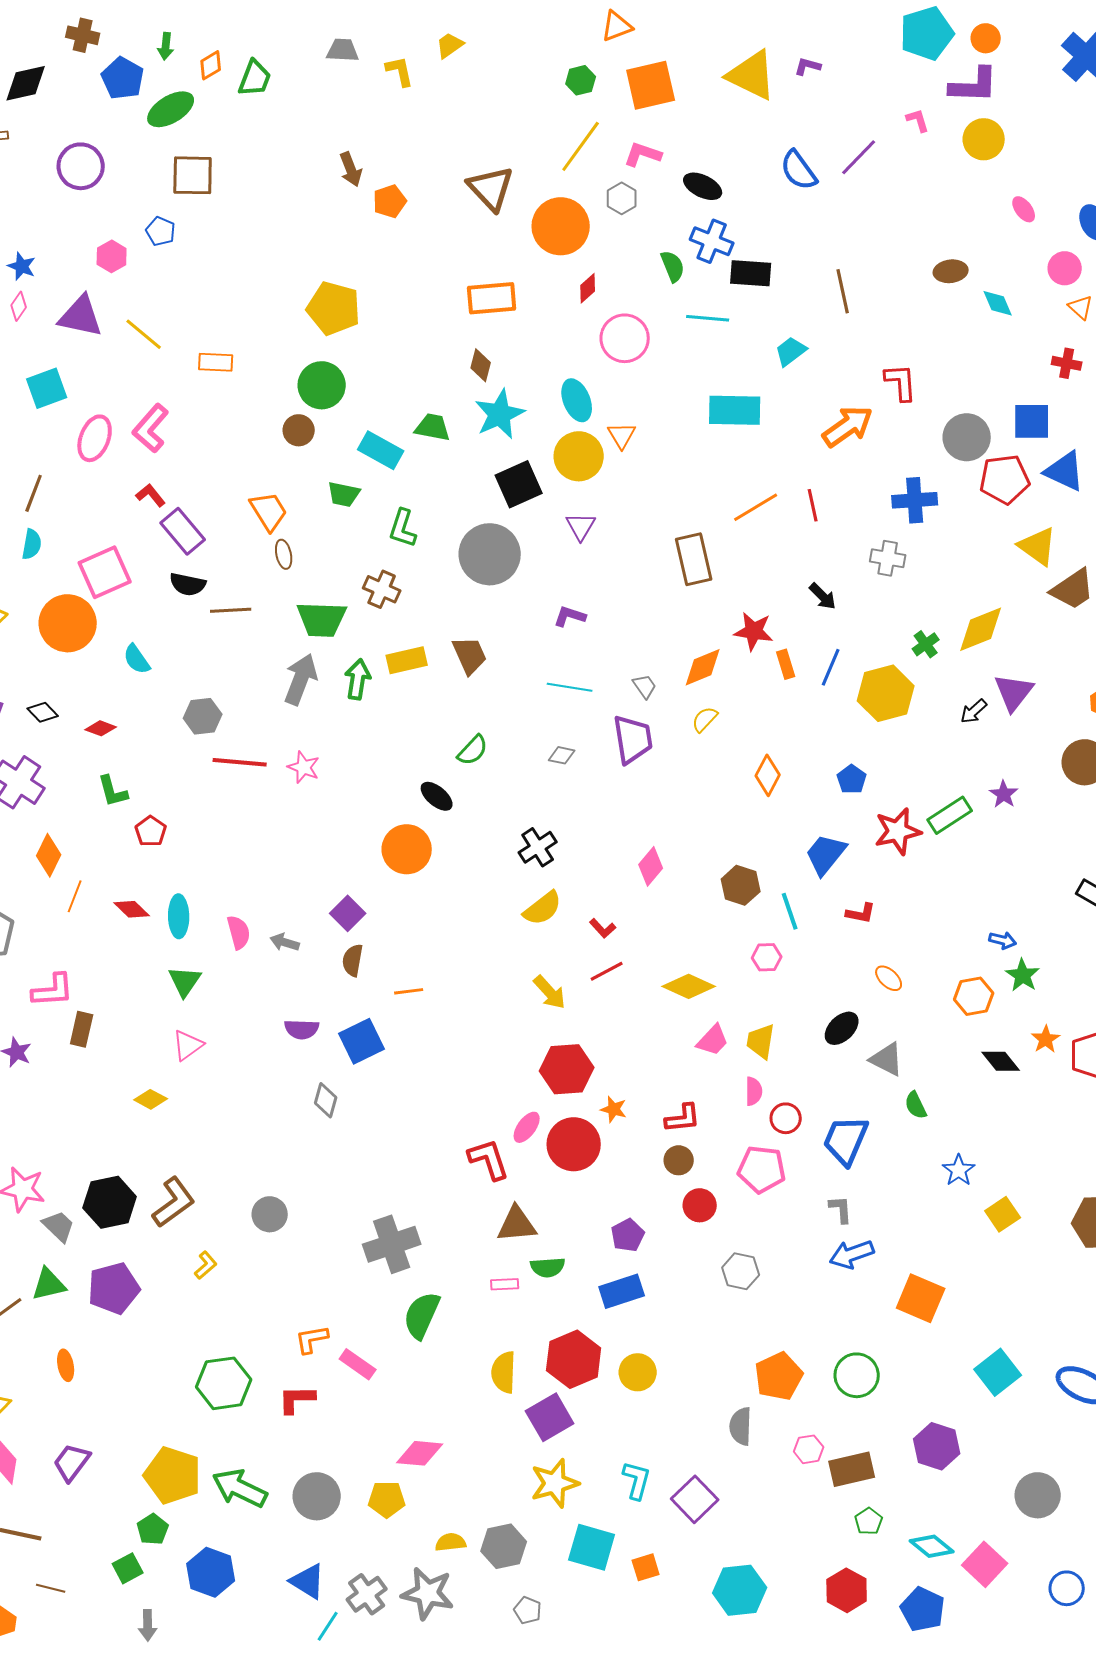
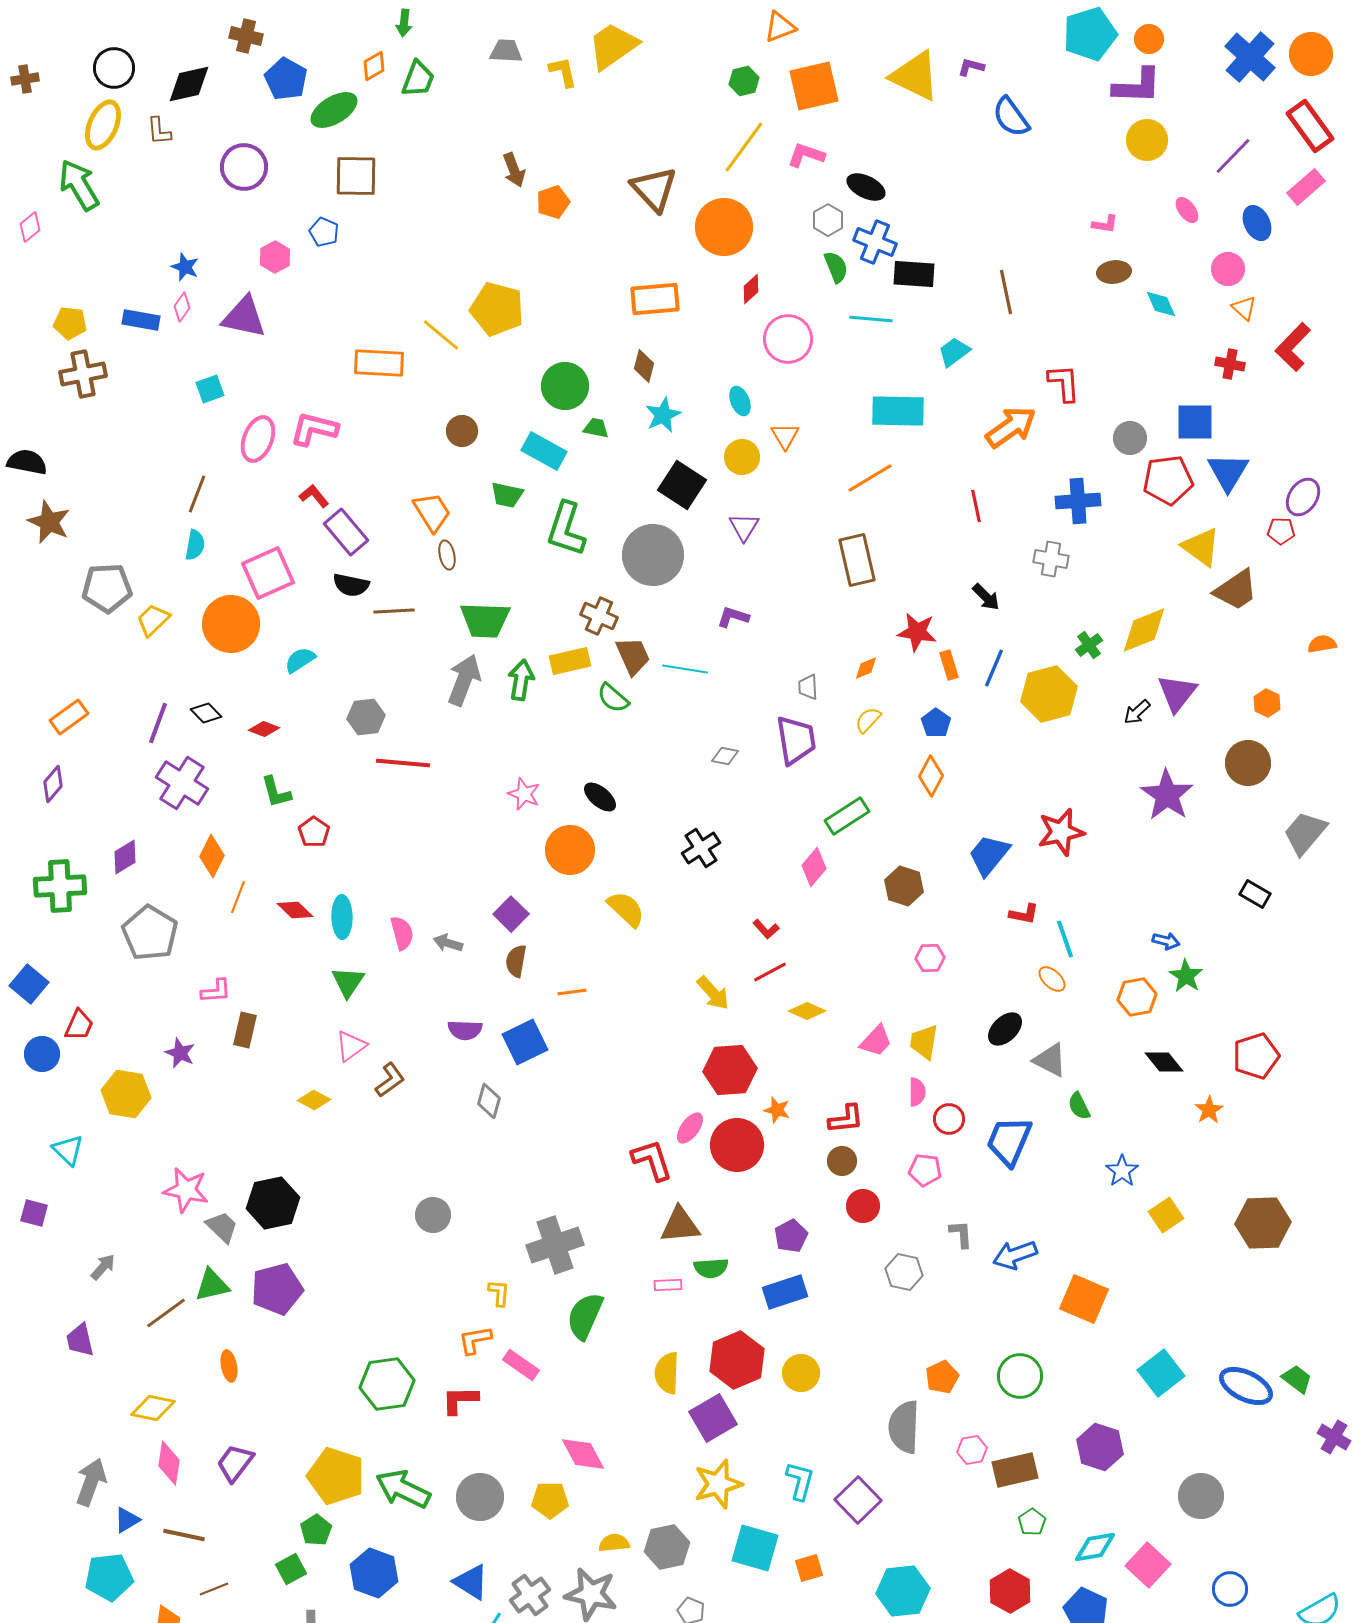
yellow trapezoid: (450, 45) -> (613, 46), size x1.8
green arrow: (166, 46) -> (404, 23), moved
pink L-shape: (918, 120) -> (1105, 224), moved, turned 116
purple line: (859, 157) -> (1233, 156), moved
blue semicircle: (799, 170) -> (1011, 117), moved
gray hexagon: (622, 198) -> (828, 220), moved
yellow line: (144, 334) -> (441, 335), moved
orange rectangle: (216, 362) -> (379, 363), size x1.4
green circle: (322, 385) -> (565, 386), moved
cyan square: (47, 388) -> (210, 389), size x0.7
cyan ellipse: (577, 400) -> (740, 401), size x0.7
cyan star: (500, 414) -> (663, 415), size x0.7
green trapezoid: (433, 427) -> (596, 428), size x0.7
pink L-shape: (151, 428) -> (314, 429), turned 63
gray circle: (967, 437) -> (1130, 438), size x0.7
yellow circle: (579, 456) -> (742, 457), size x0.7
blue triangle: (1065, 471) -> (1228, 472), turned 36
black square: (519, 484) -> (682, 485), turned -33
orange line: (756, 507) -> (870, 478), moved
green L-shape: (403, 528) -> (566, 529), size x1.4
brown cross: (382, 589) -> (599, 616), moved
cyan semicircle: (137, 659) -> (300, 660), turned 92
orange diamond: (703, 667) -> (866, 668), size x0.6
gray trapezoid: (645, 686) -> (808, 687), turned -148
cyan line: (570, 687) -> (685, 669), moved
green semicircle: (473, 750) -> (613, 698), moved, turned 88
pink star: (304, 767) -> (524, 794), moved
blue pentagon: (852, 779) -> (936, 723), moved
purple star: (1004, 794) -> (1167, 795), size x1.8
green rectangle: (950, 815) -> (847, 816), moved
yellow semicircle: (543, 908) -> (626, 909), moved, turned -99
cyan line: (790, 911) -> (1065, 939), moved
yellow diamond: (689, 986) -> (807, 1011), moved, size x0.7
pink L-shape: (53, 990) -> (216, 991), size x0.7
orange star: (1046, 1039) -> (1209, 1110), moved
pink pentagon: (762, 1169) -> (925, 1170), size x0.7
brown L-shape: (174, 1202) -> (390, 1080), moved, size x0.7
gray L-shape: (841, 1209) -> (961, 1234), moved
yellow L-shape: (206, 1265) -> (499, 1293), moved, turned -44
orange pentagon: (779, 1376) -> (942, 1377), size x0.7
gray semicircle: (741, 1426) -> (904, 1427), size x1.4
pink diamond: (420, 1453) -> (583, 1454), turned 57
cyan diamond: (932, 1546) -> (1095, 1547), turned -48
brown line: (51, 1588) -> (214, 1589), turned -36

